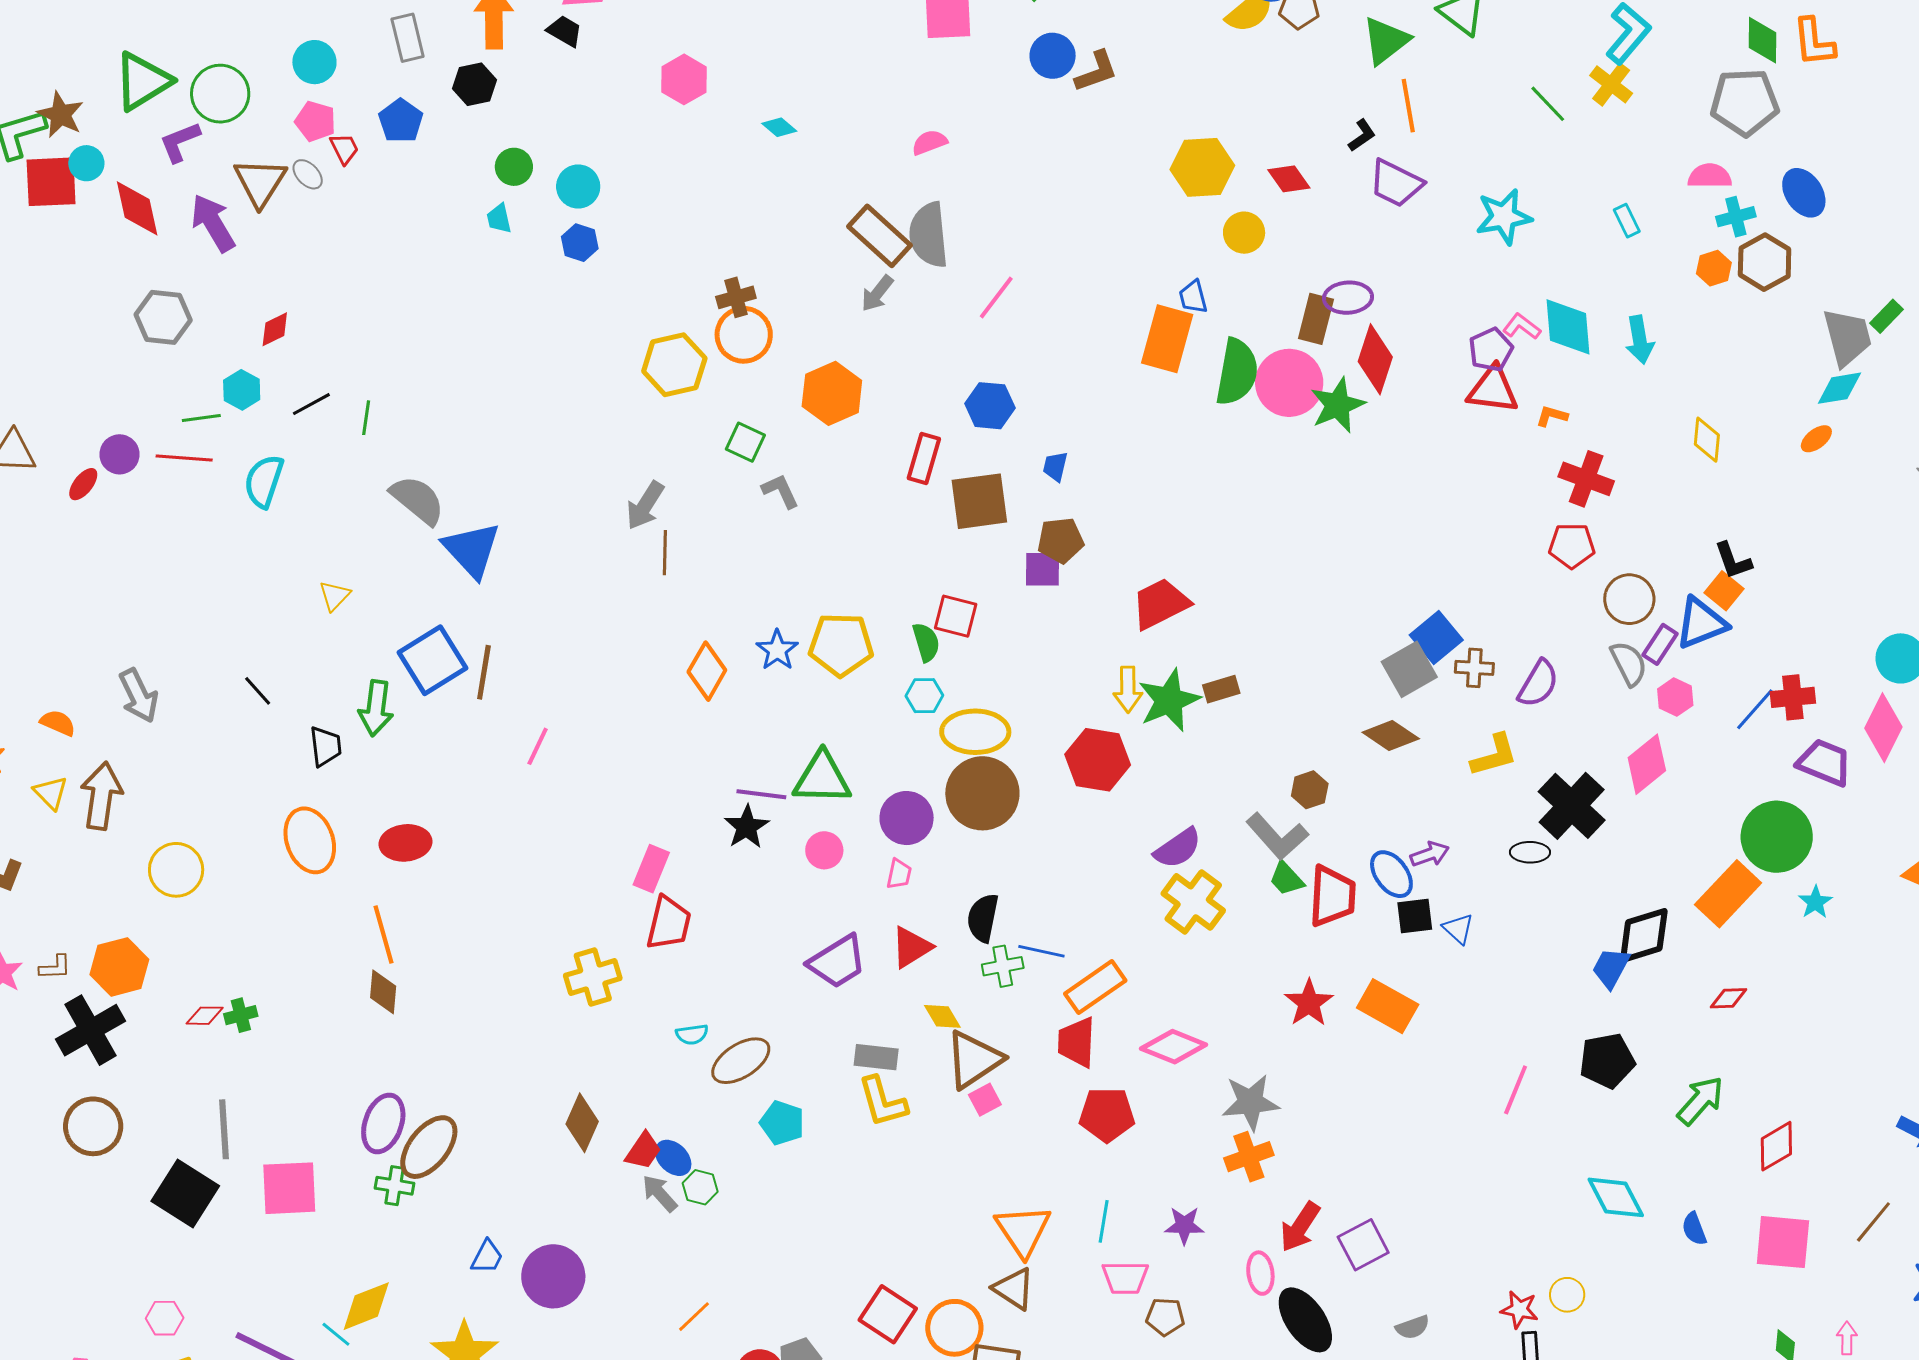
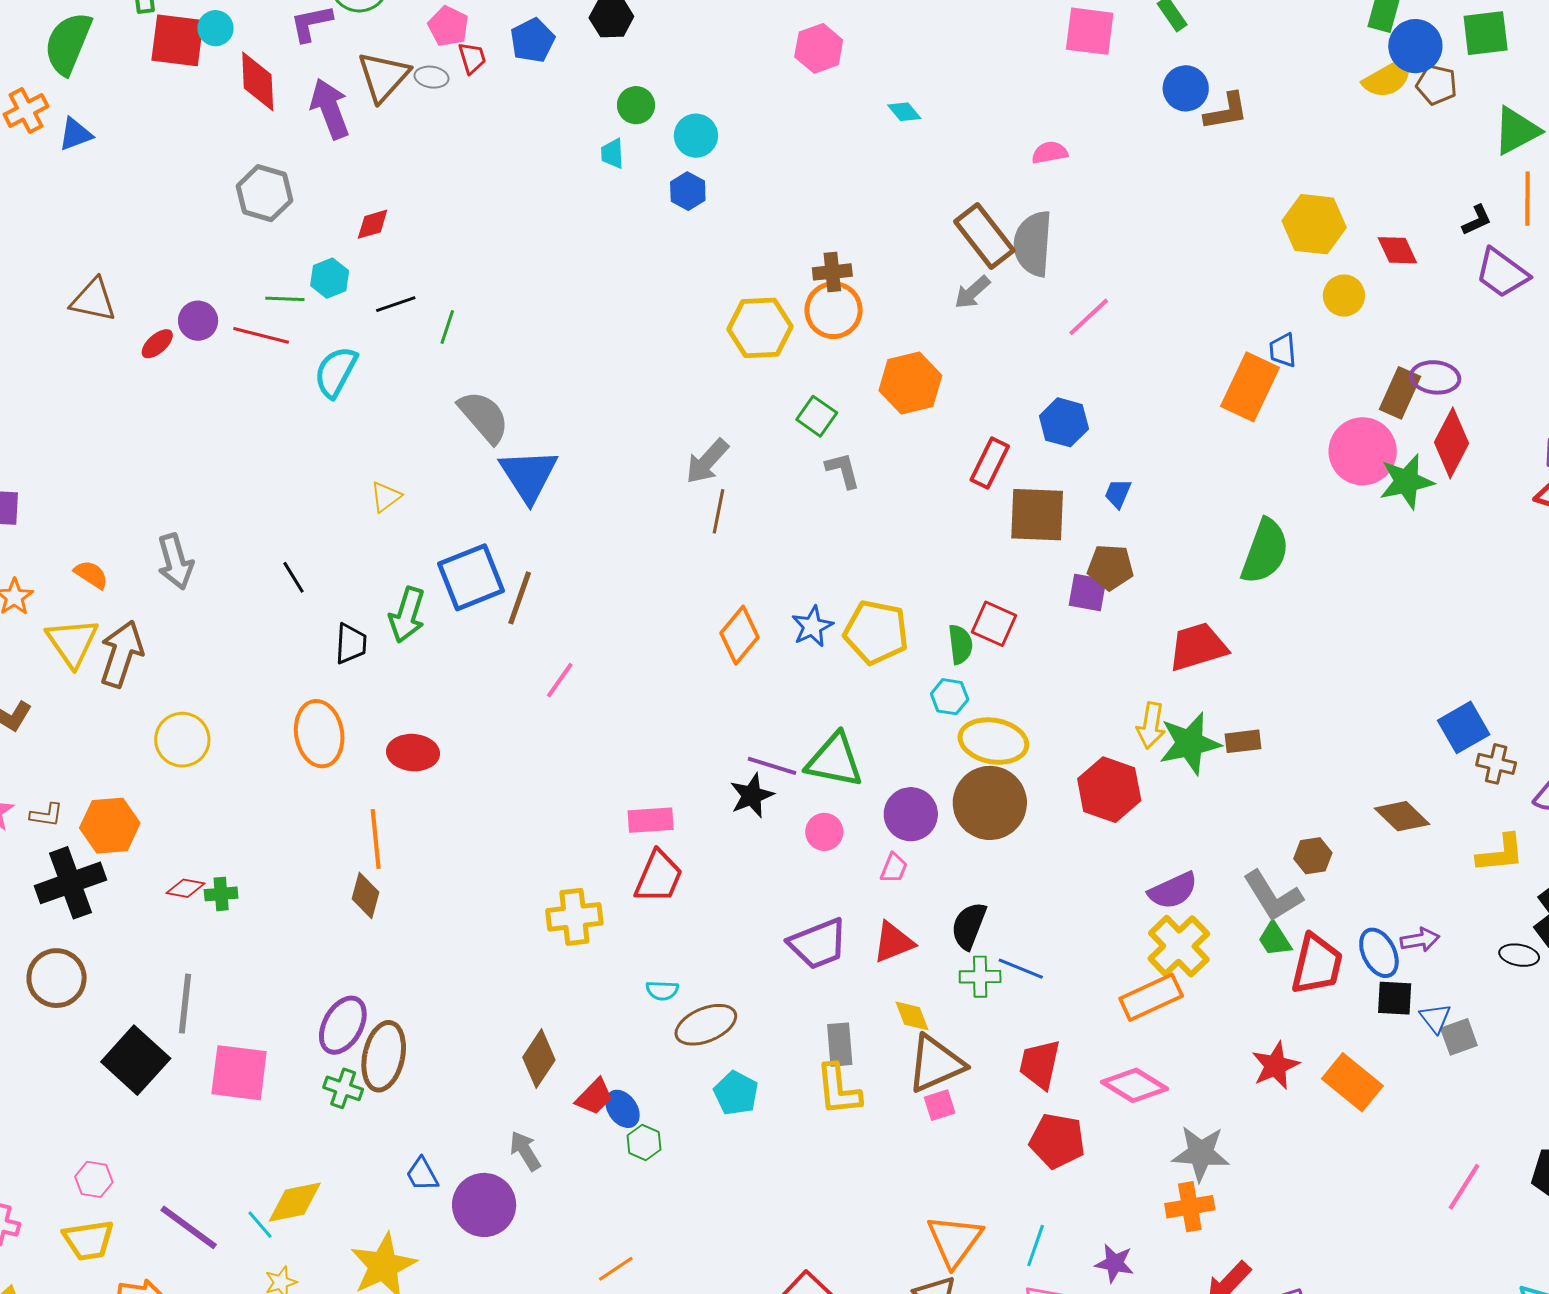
gray ellipse: (308, 174) -> (432, 77), turned -48
green semicircle: (1237, 372) -> (1265, 551), moved
gray square: (1409, 669) -> (1459, 1037), moved, size x0.7
yellow triangle: (51, 793) -> (72, 642), size x1.5
pink rectangle: (651, 869) -> (651, 820), turned 54
orange rectangle: (1095, 987) -> (1151, 997), moved
gray rectangle: (876, 1057) -> (840, 1045), turned 69
brown ellipse: (429, 1147) -> (384, 1056), turned -36
gray arrow: (660, 1193) -> (525, 1151), moved
blue trapezoid: (487, 1257) -> (422, 1174), turned 114

